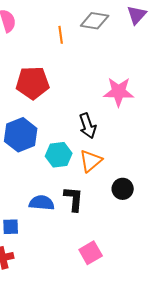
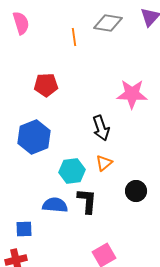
red pentagon: (33, 83) -> (46, 85), size x0.7
cyan hexagon: (59, 155) -> (72, 171), moved
orange triangle: (91, 161) -> (104, 163), size x0.7

